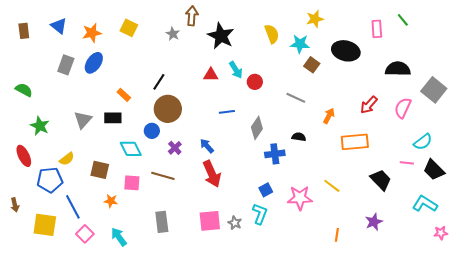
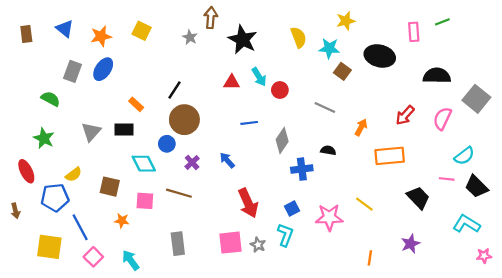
green line: (403, 20) -> (442, 22), turned -72
green semicircle: (24, 90) -> (50, 99), moved
red arrow: (212, 174) -> (248, 203), moved
brown arrow: (15, 205) -> (15, 211), moved

